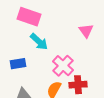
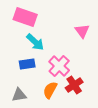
blue rectangle: (18, 64) -> (27, 64), moved
red cross: (78, 85) -> (74, 85), turned -30

